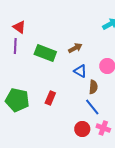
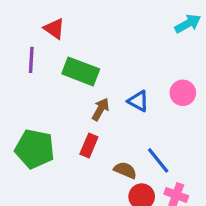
red triangle: (19, 27) -> (54, 29), moved
brown arrow: (75, 48) -> (100, 109), moved, turned -32
brown semicircle: (93, 87) -> (125, 170), moved, turned -72

